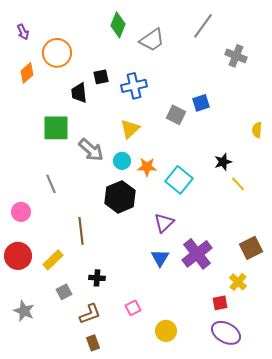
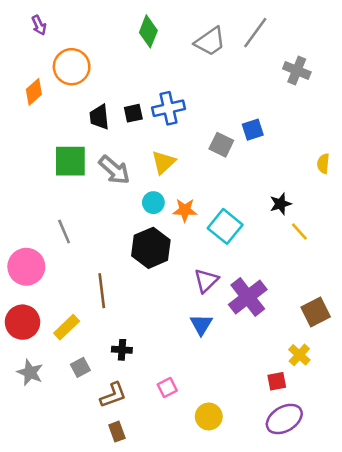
purple arrow: (23, 32) -> (39, 25), moved
gray trapezoid: (152, 40) -> (210, 42), moved
black square: (101, 77) -> (133, 113), moved
gray arrow: (91, 150) -> (114, 170), moved
pink circle: (21, 212) -> (26, 267), size x1.5
purple cross: (197, 254) -> (248, 297), moved
gray star: (24, 311) -> (30, 372), moved
purple ellipse: (226, 333) -> (284, 419), turned -60

